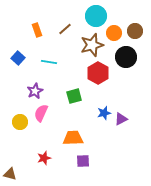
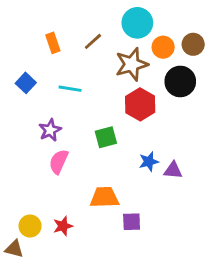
purple triangle: (121, 119) -> (173, 170), turned 32
yellow circle: (20, 122) -> (30, 226), moved
purple square: (83, 161) -> (132, 222), moved

